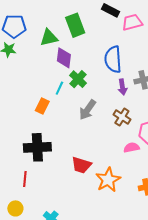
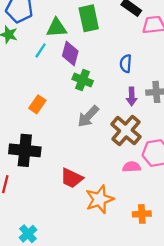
blue semicircle: (113, 59) -> (126, 64), size x0.6
green cross: (78, 79) -> (83, 80), turned -30
cyan line: (59, 88) -> (41, 50), moved
brown cross: (122, 117) -> (126, 130), size x1.5

